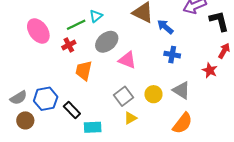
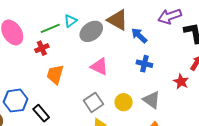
gray ellipse: (107, 42) -> (91, 31), moved

